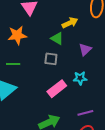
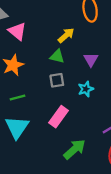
cyan star: (80, 78) -> (86, 89), moved
pink rectangle: (57, 89) -> (59, 117), moved

